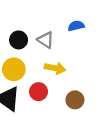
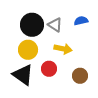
blue semicircle: (76, 26) -> (81, 21), moved
black circle: (19, 40) -> (32, 25), size x1.5

